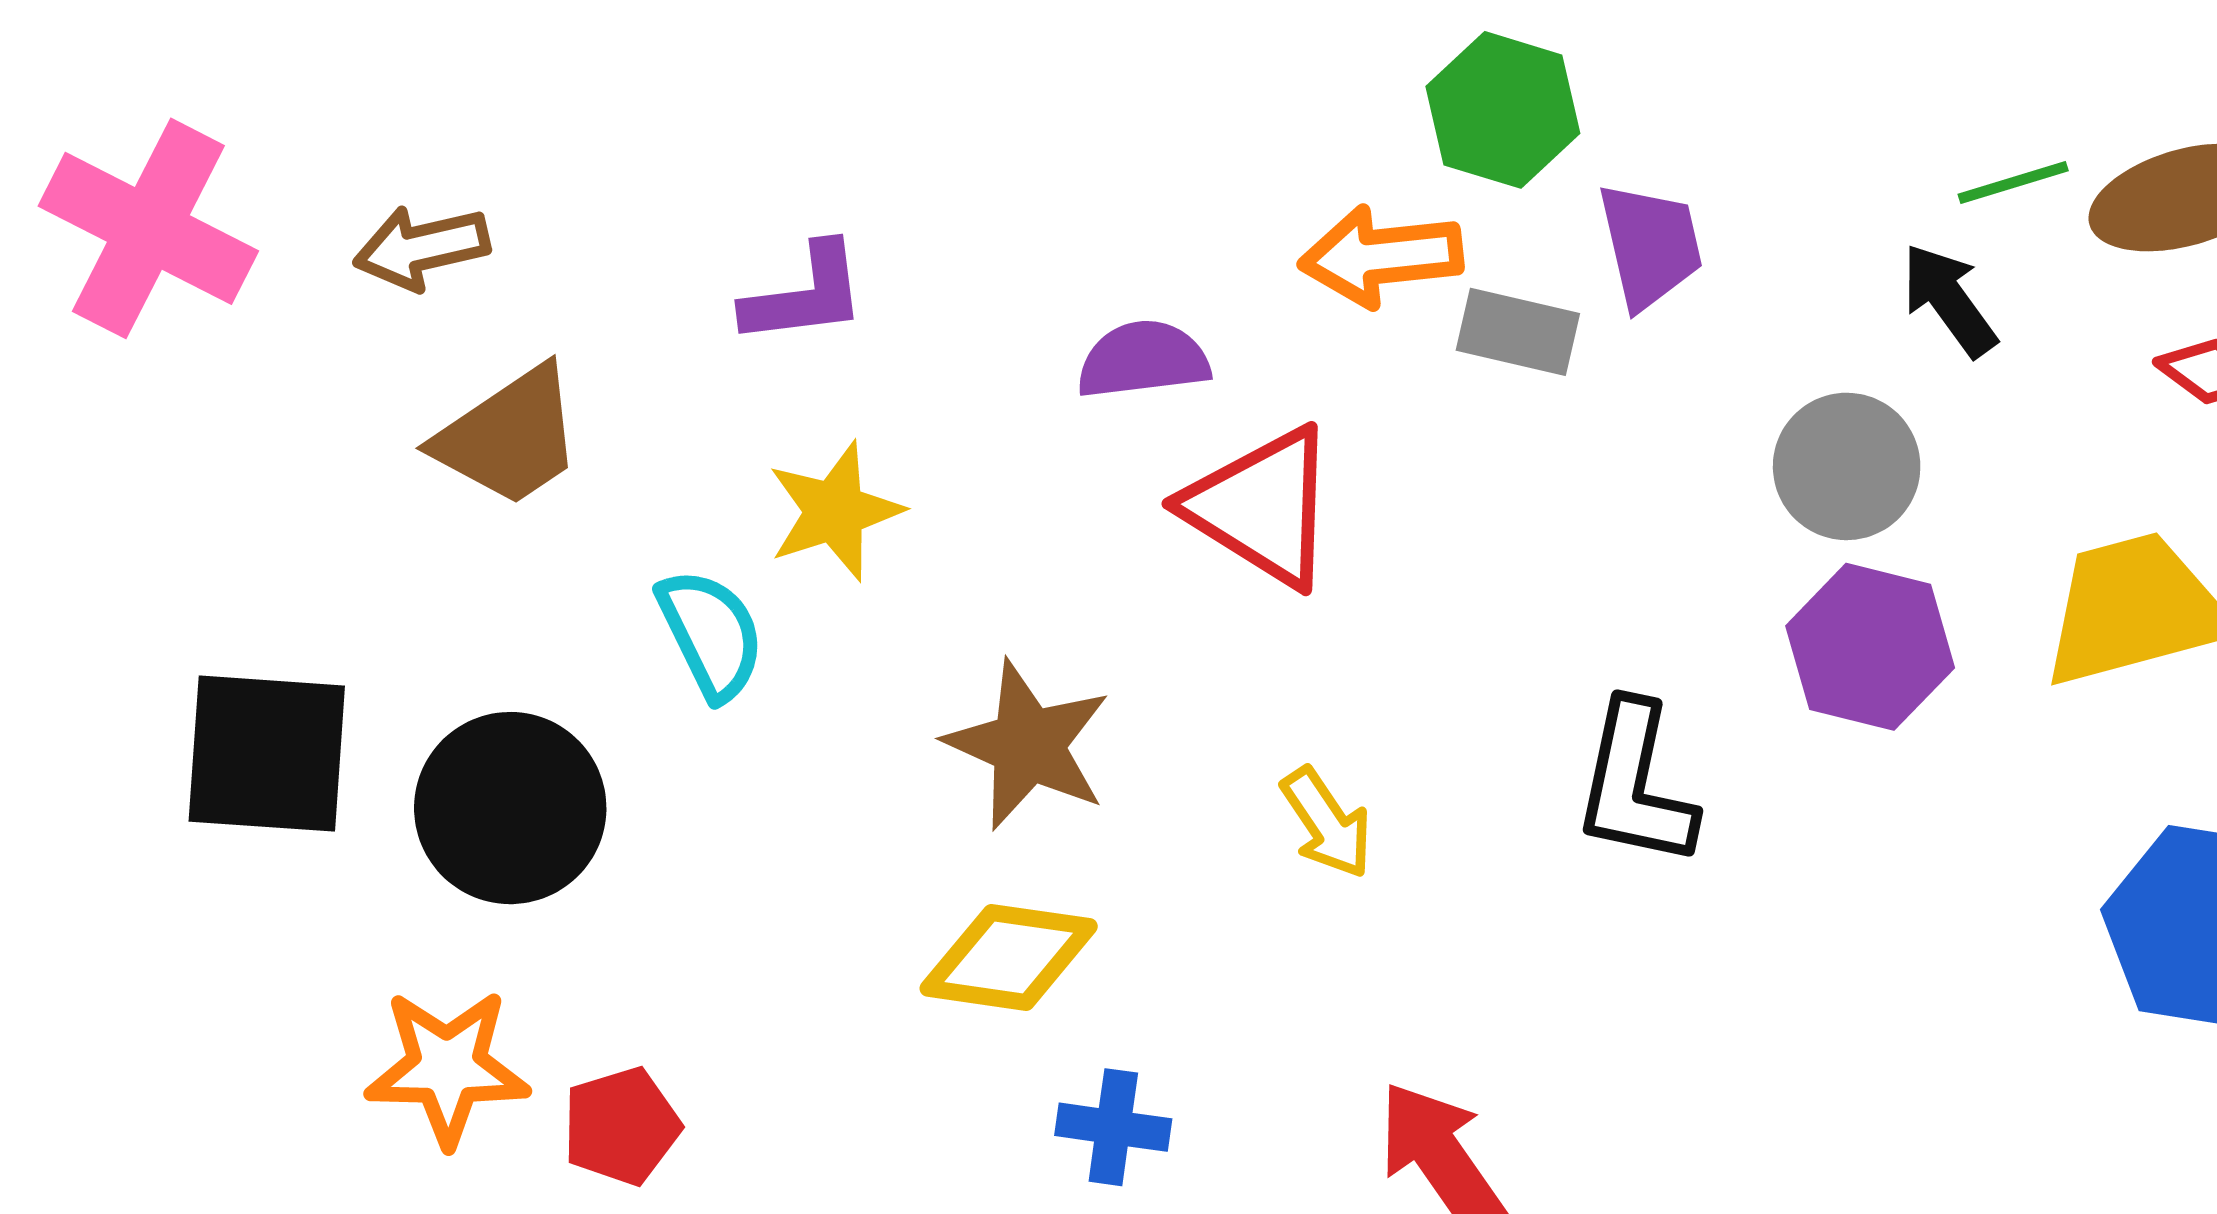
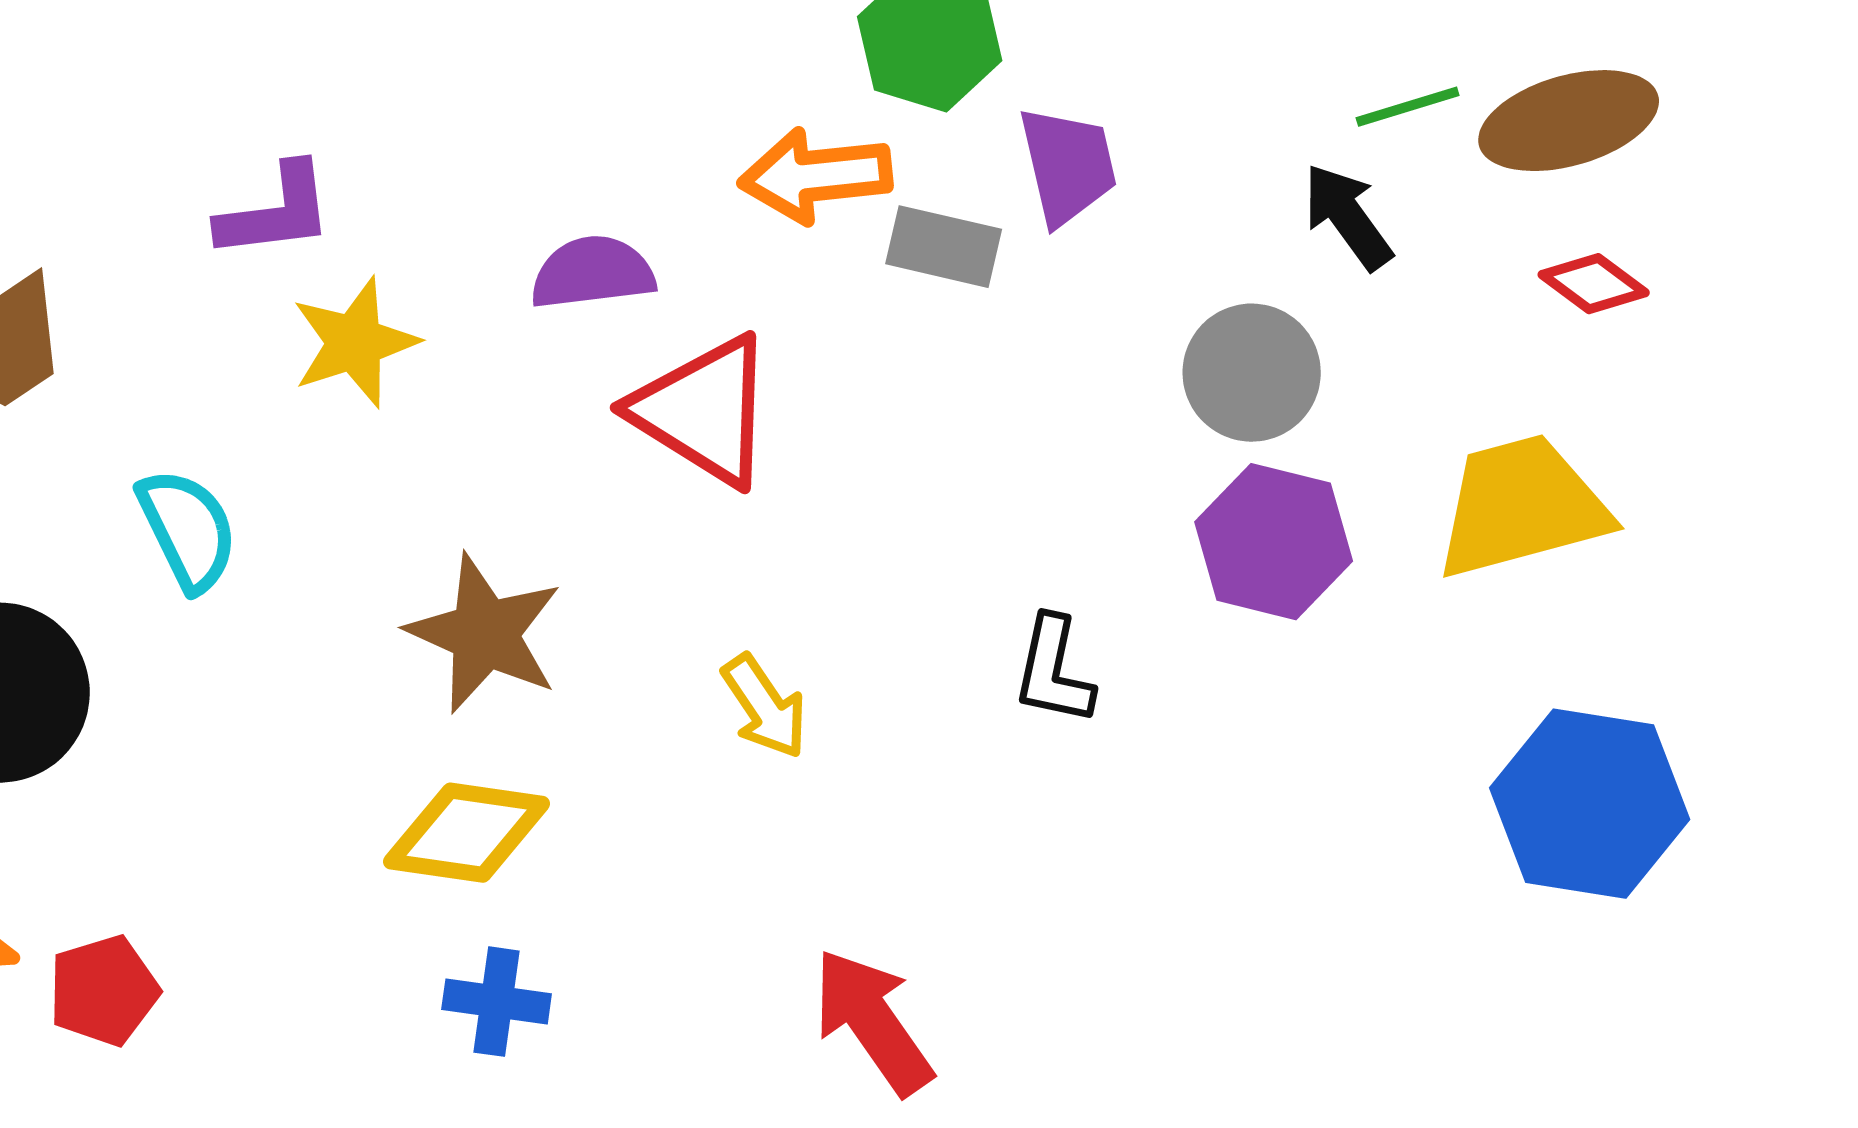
yellow star: (835, 511) -> (355, 343), moved
black L-shape: (1635, 785) -> (1054, 671), size x0.7
blue cross: (1113, 1127) -> (497, 1002), moved

